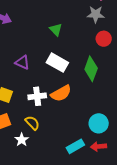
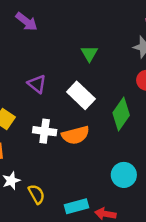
yellow semicircle: (32, 123) -> (36, 194), moved
cyan circle: (99, 123) -> (124, 175), moved

